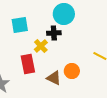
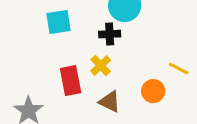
yellow cross: (41, 46) -> (101, 66), moved
orange circle: (72, 71) -> (153, 91), moved

